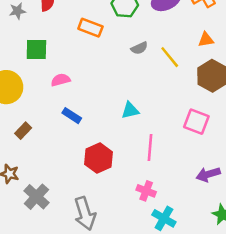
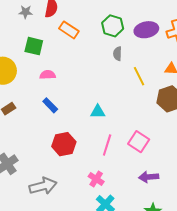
orange rectangle: (90, 28) -> (69, 30), moved
gray semicircle: (139, 48) -> (117, 54), moved, turned 104
pink square: (196, 122) -> (139, 142), moved
gray arrow: (85, 213) -> (43, 186), turned -100

